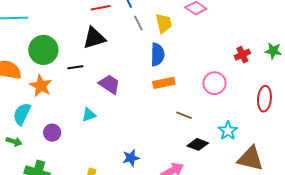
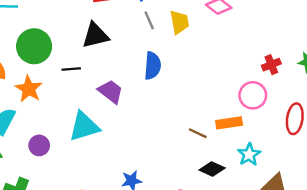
blue semicircle: (157, 55) -> (153, 66), moved
orange rectangle: (164, 83) -> (229, 123), moved
pink circle: (214, 83) -> (253, 95), moved
cyan triangle: (89, 115) -> (84, 127), size x1.8

